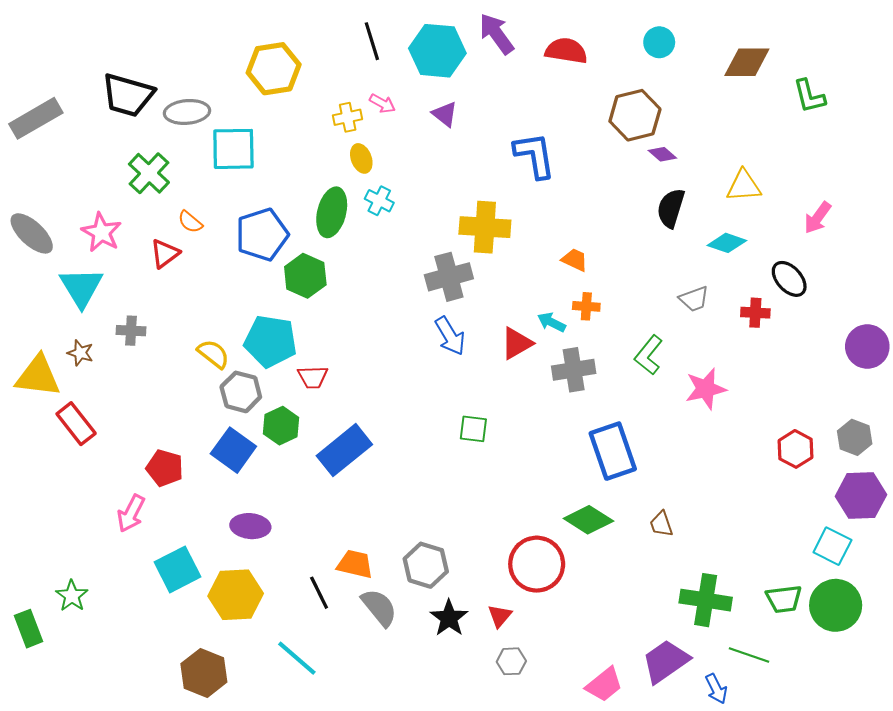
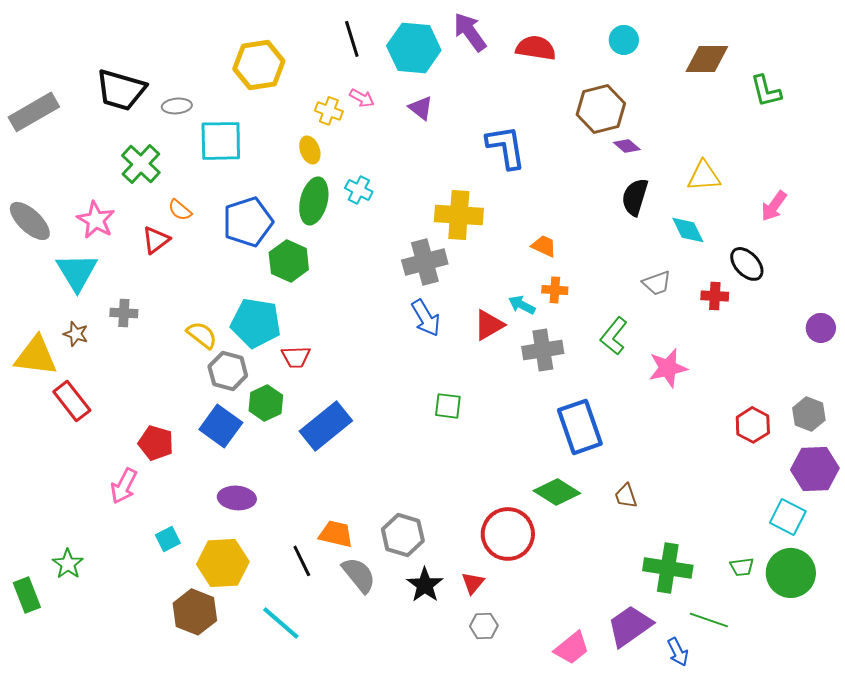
gray ellipse: (187, 112) -> (177, 106), size x0.7
yellow cross: (348, 117) -> (329, 111), turned 32
yellow ellipse: (361, 158) -> (310, 150), moved
cyan diamond: (727, 243) -> (688, 230), turned 45
purple circle: (867, 346) -> (821, 328), size x0.7
cyan square: (177, 569) -> (168, 539), size x0.6
green trapezoid: (784, 599) -> (742, 567), size x0.7
brown hexagon: (204, 673) -> (195, 612), moved

